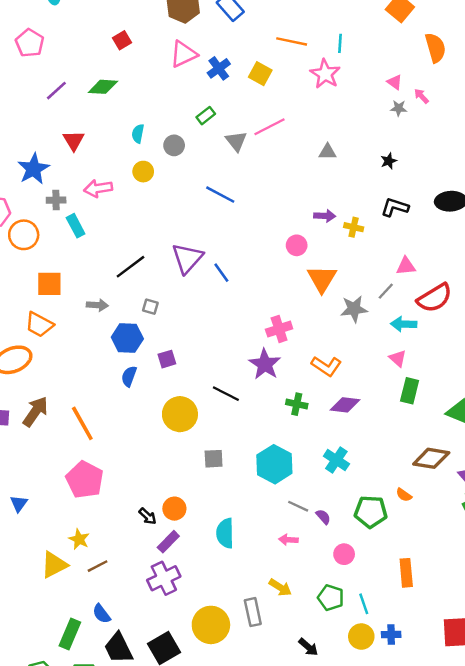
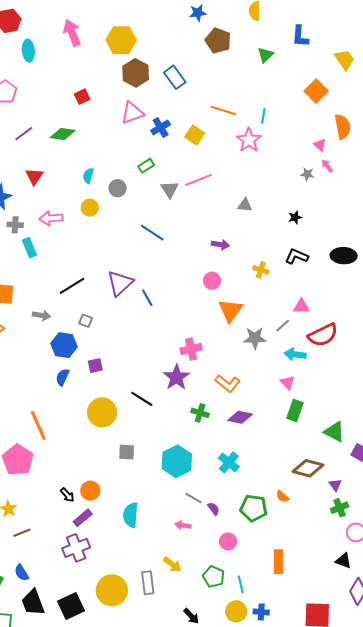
pink triangle: (395, 82) -> (320, 145), moved
purple arrow: (325, 216) -> (220, 245), moved
orange line: (82, 423) -> (38, 425), moved

